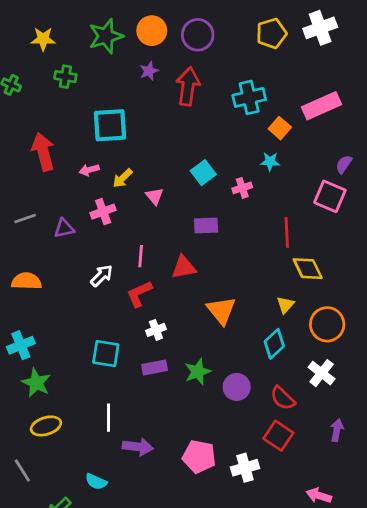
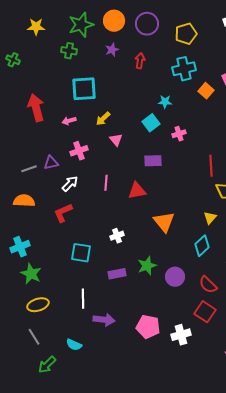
yellow pentagon: (271, 33) -> (186, 34), moved
green cross: (65, 77) -> (69, 51), moved
red arrow: (188, 86) -> (140, 61), size x0.6
cyan star: (270, 161) -> (165, 102), moved
yellow arrow: (123, 178) -> (103, 119), moved
gray line: (25, 219) -> (29, 169), moved
white arrow: (102, 276) -> (70, 184), moved
red L-shape: (139, 294) -> (63, 213), moved
purple rectangle: (155, 367) -> (117, 274), moved
gray line: (22, 470) -> (34, 337), moved

